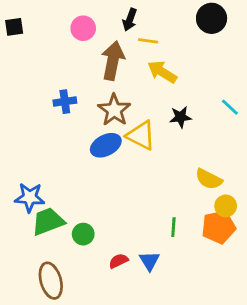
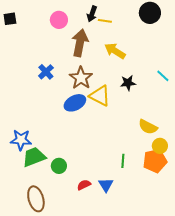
yellow line: (148, 41) -> (105, 21), moved
blue cross: (65, 102) -> (46, 72), turned -35

